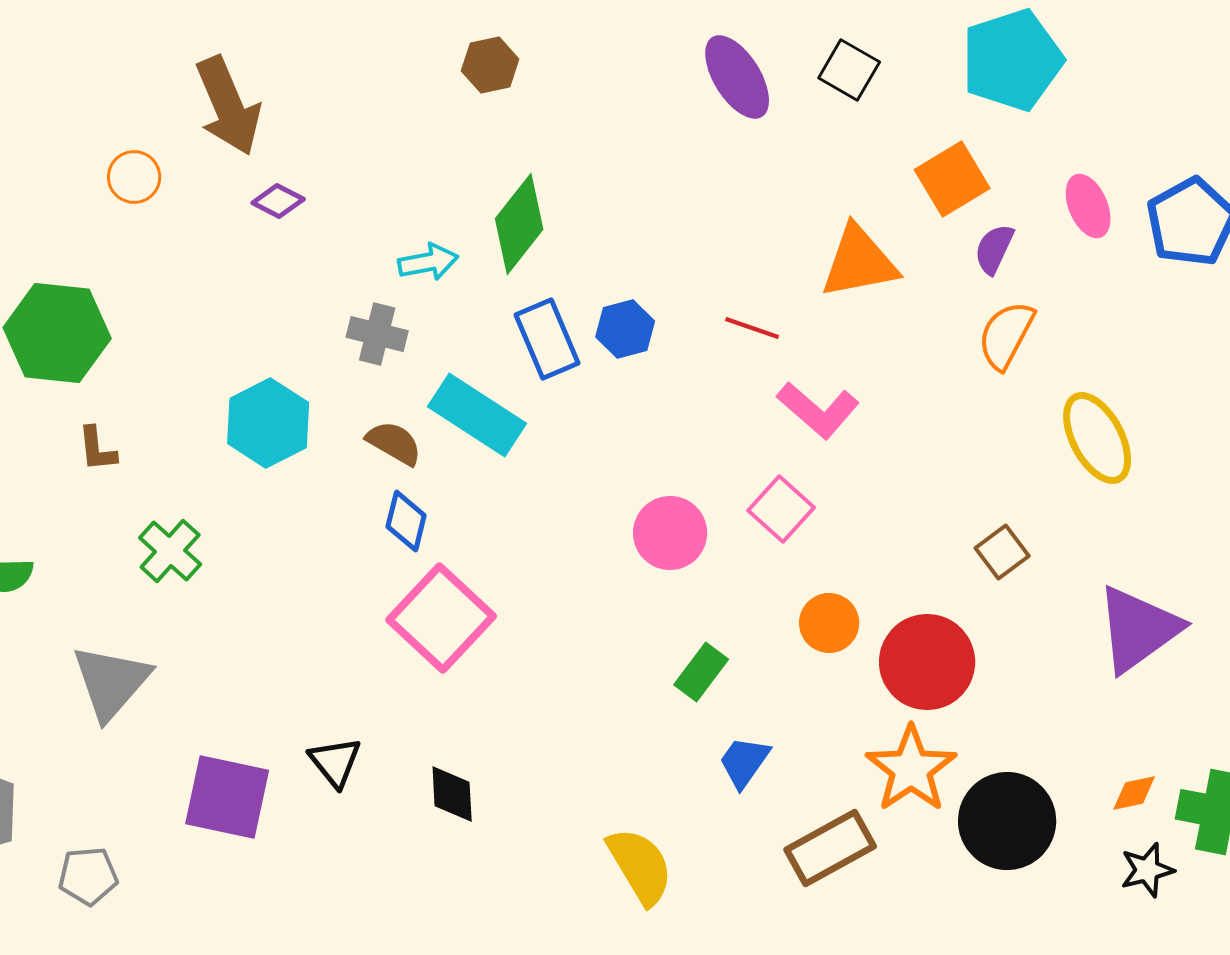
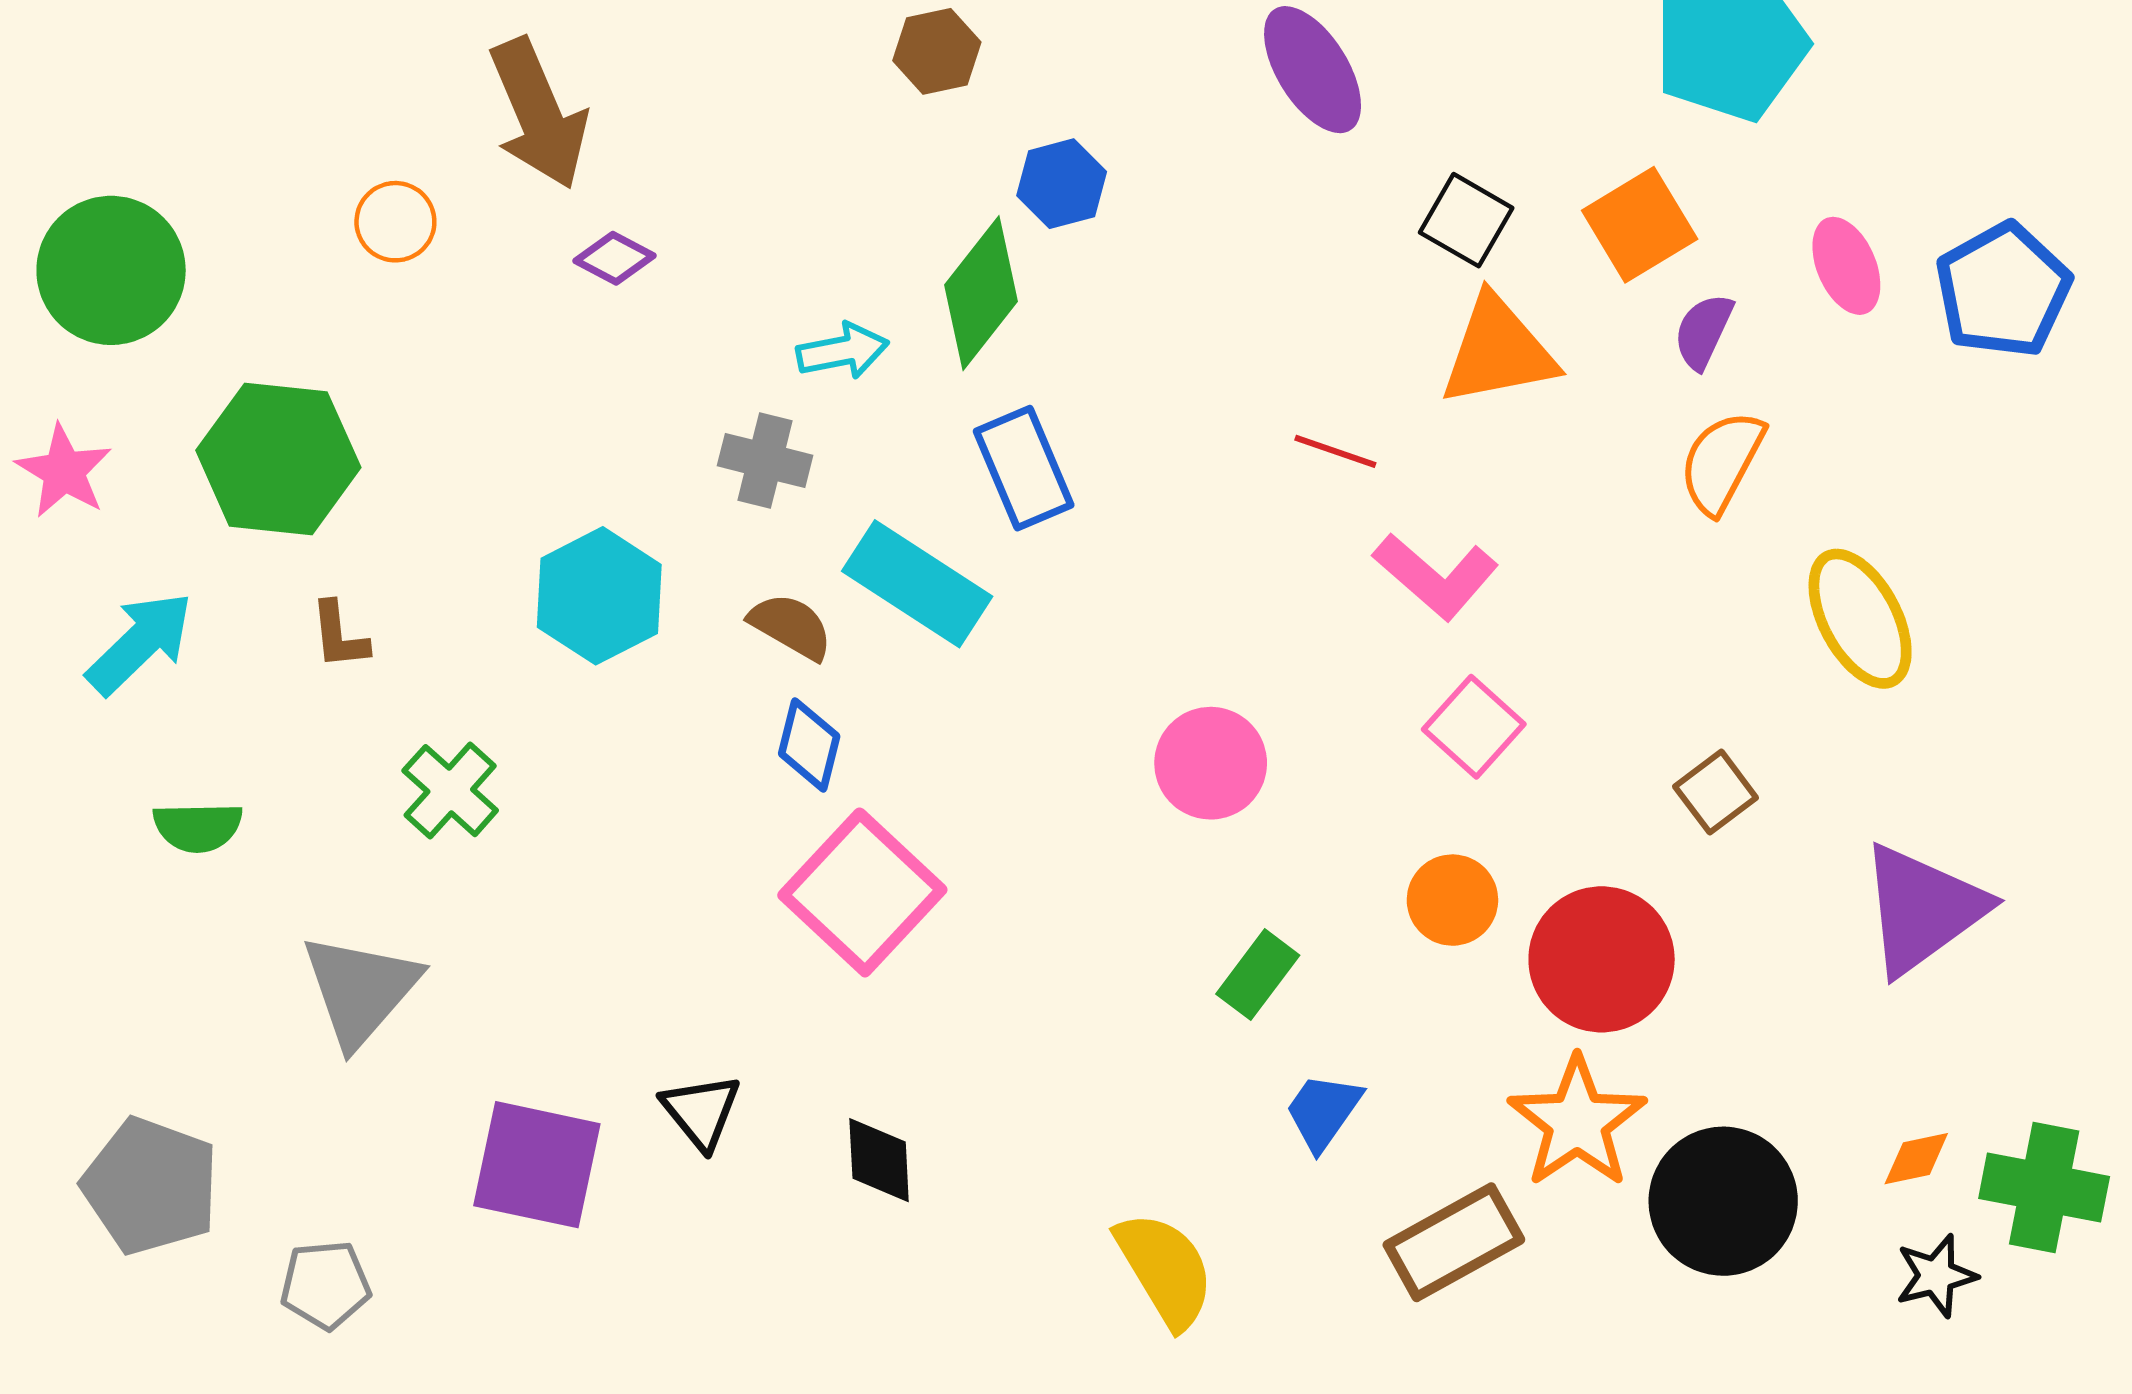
black square: (849, 70) -> (1466, 220), moved
blue hexagon: (625, 329) -> (1062, 184), moved
pink square: (781, 509) -> (1474, 727), moved

